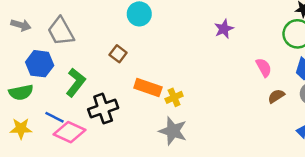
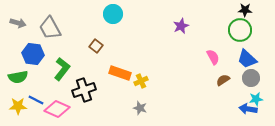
blue line: (55, 117) -> (36, 100), moved
gray star: (173, 131) -> (140, 108), size x0.6

